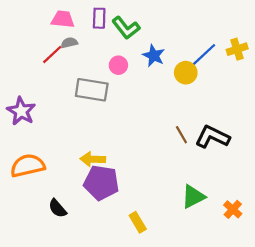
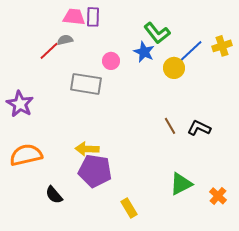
pink trapezoid: (63, 19) -> (74, 17), moved
green L-shape: (126, 28) -> (157, 33), moved
black L-shape: (212, 137) -> (199, 128), size x0.7

